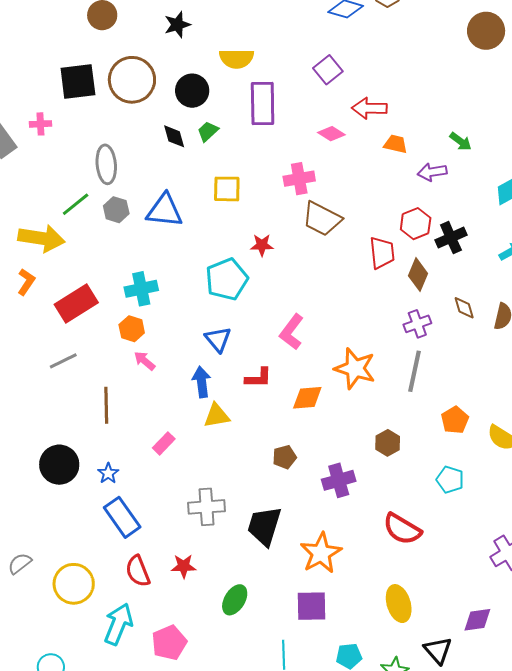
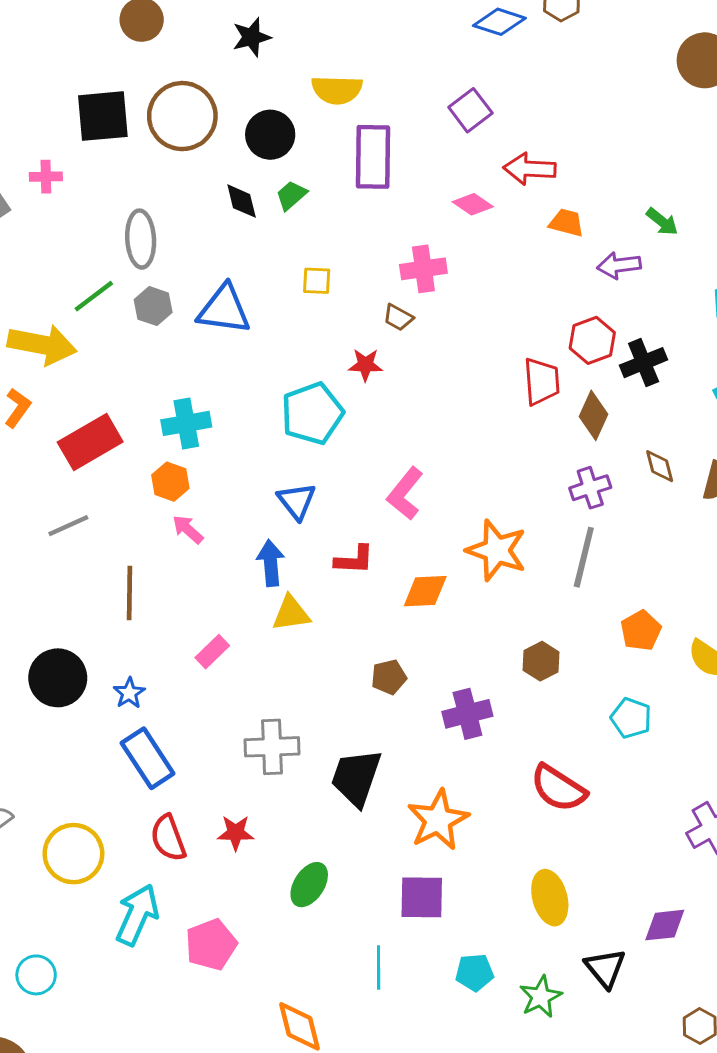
yellow square: (227, 189) -> (317, 281), size x0.7
brown trapezoid: (322, 219) -> (398, 317), moved, size x0.5

